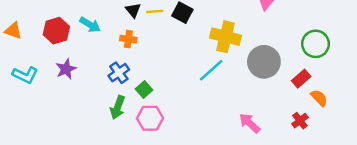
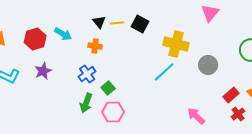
gray circle: (264, 62) -> (208, 65), size x0.7
red rectangle: (301, 79) -> (231, 95), moved

